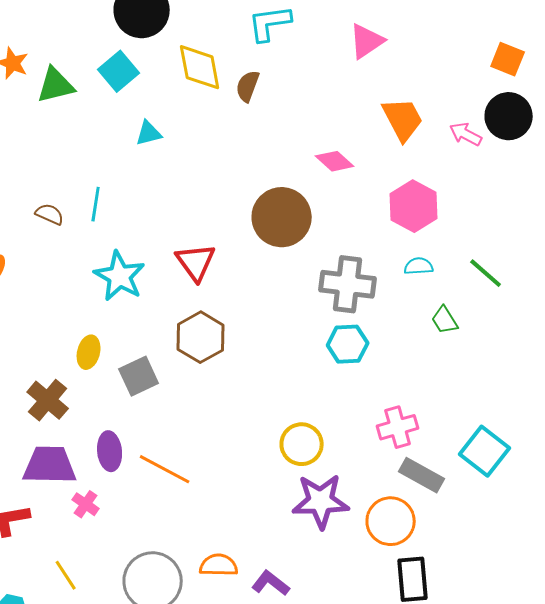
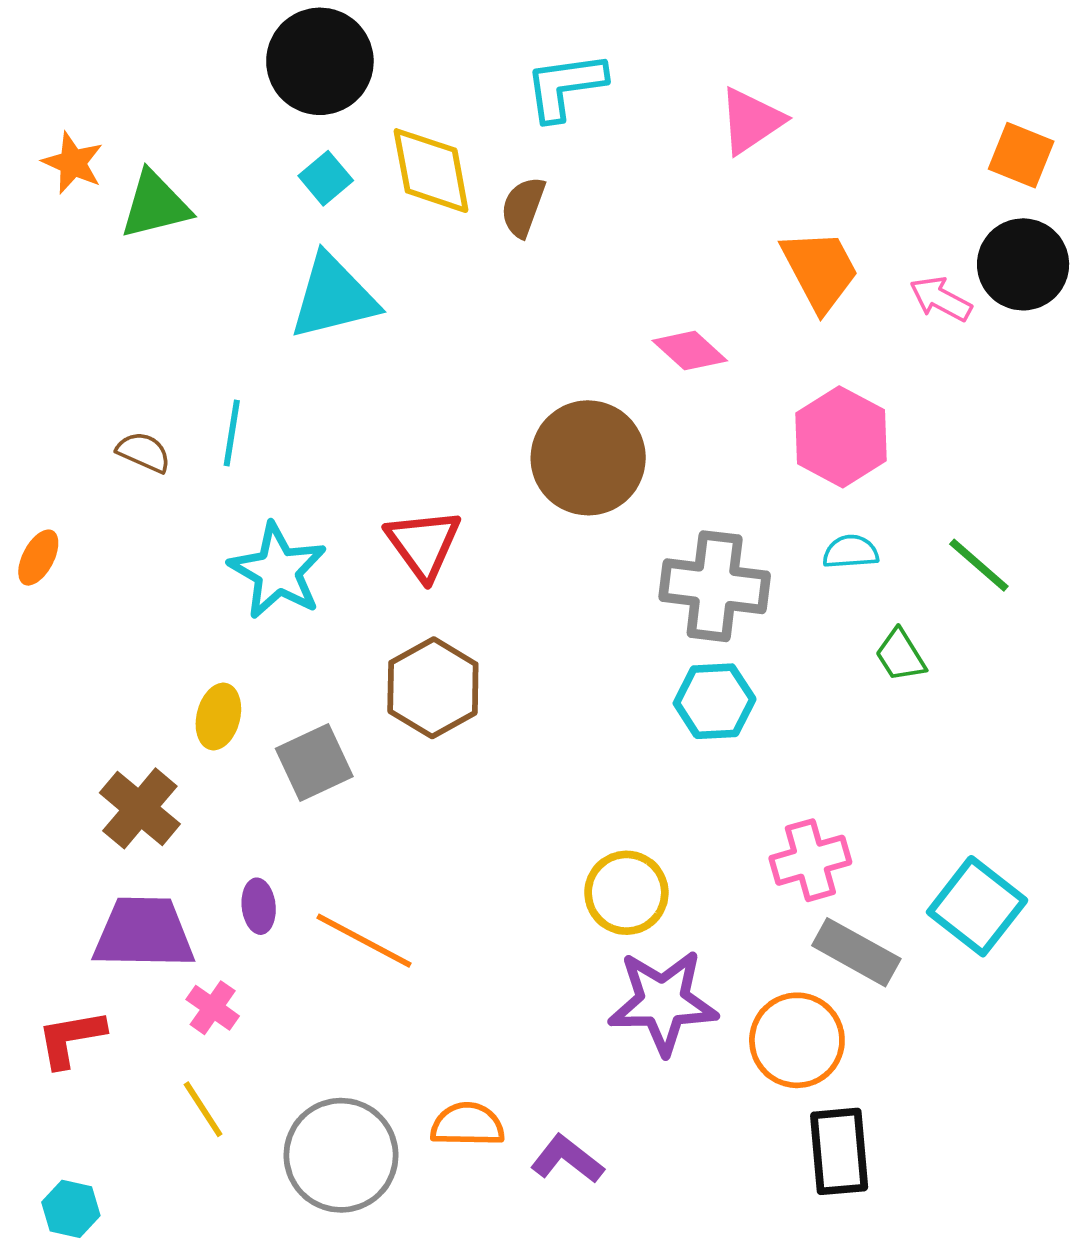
cyan square: (119, 71) -> (326, 178), moved, size x0.7
cyan triangle: (149, 133) -> (333, 297), size x1.8
purple ellipse: (110, 451) -> (259, 906), size x0.7
yellow line: (66, 575) -> (203, 1109), moved

